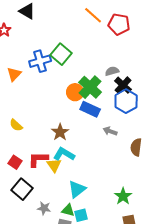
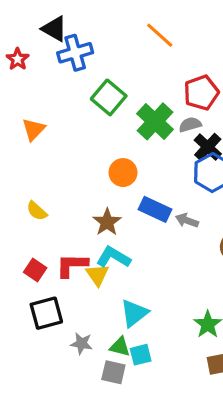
red pentagon: (119, 24) -> (201, 93), moved, turned -30
blue cross: (40, 61) -> (75, 53), moved
green cross: (90, 87) -> (155, 121), moved
orange circle: (75, 92) -> (123, 173), moved
blue rectangle: (90, 109) -> (155, 209), moved
black square: (22, 189) -> (46, 313), turned 35

